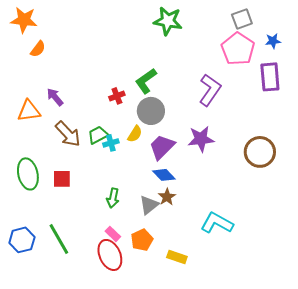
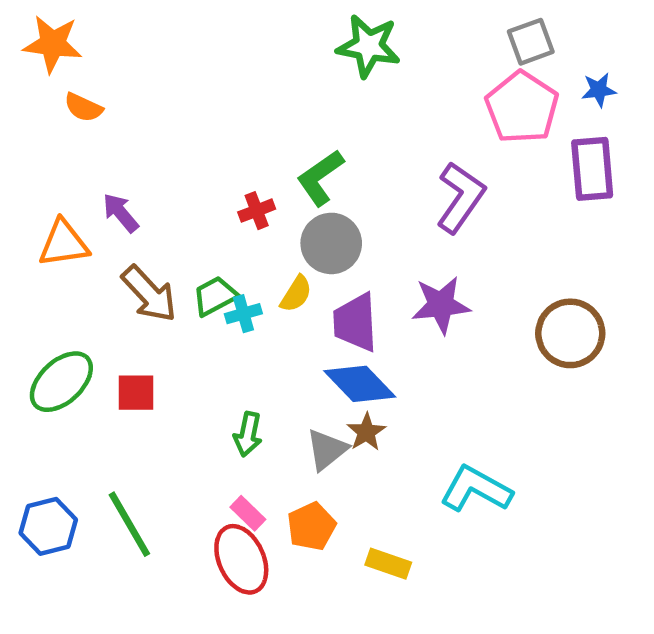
orange semicircle: (38, 49) -> (83, 107), turned 78
purple trapezoid: (162, 147) -> (355, 322), turned -48
green ellipse: (28, 174) -> (61, 382), turned 60
blue diamond: (164, 175) -> (360, 384), size x1.4

